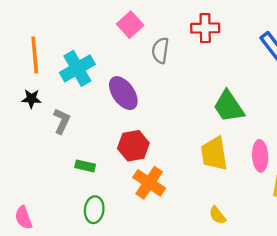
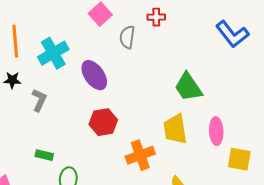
red cross: (205, 28) -> (156, 17), moved, size x0.7
green rectangle: (85, 166) -> (44, 155), moved
orange cross: (149, 183) -> (140, 155), moved, turned 36

